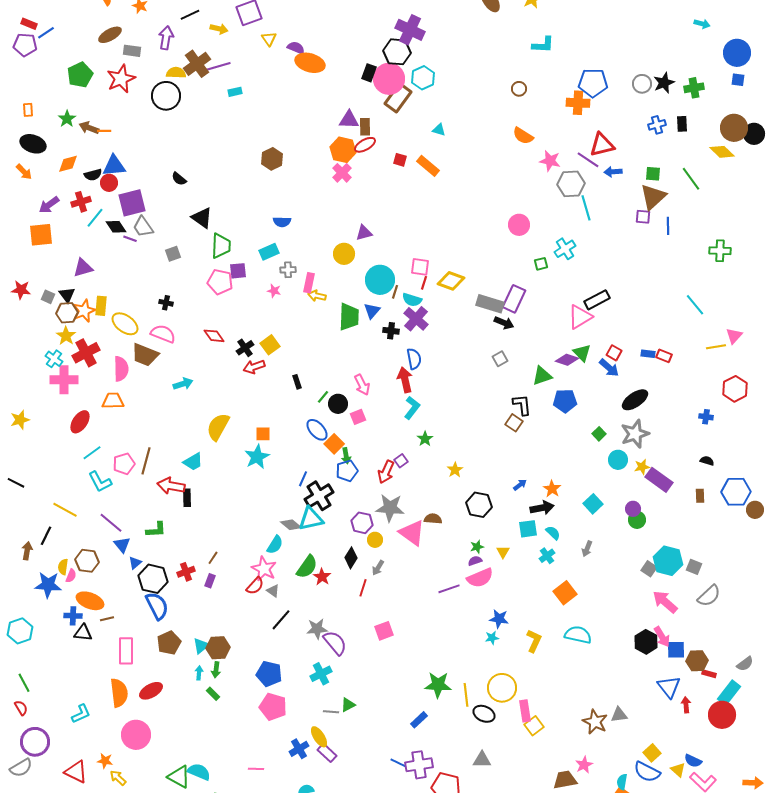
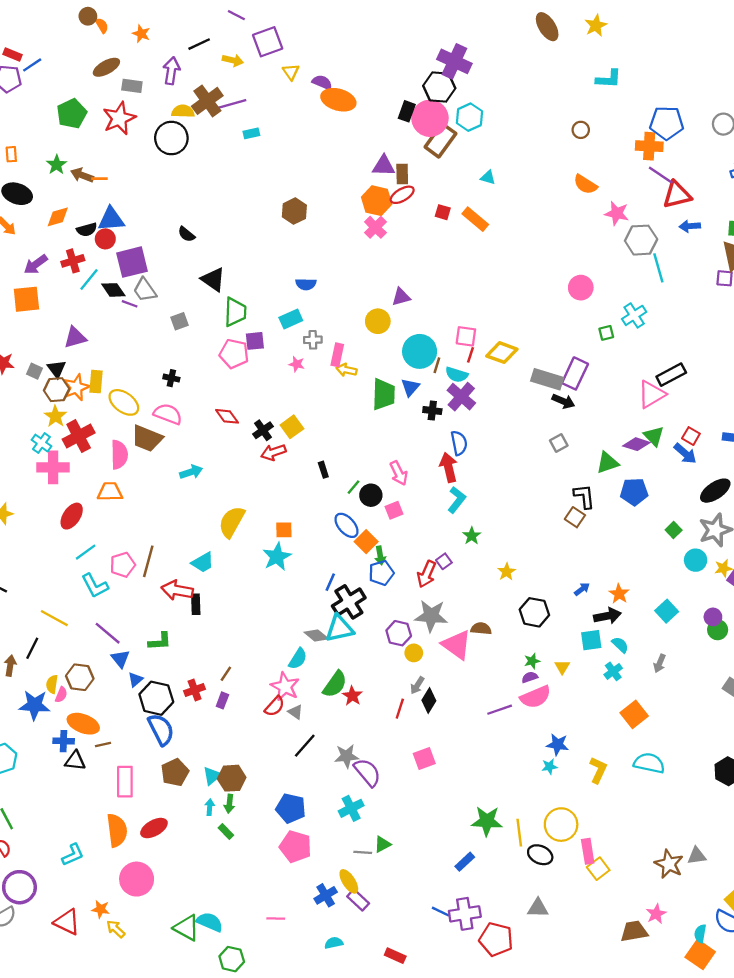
purple line: (588, 160) -> (661, 175), moved
black diamond: (351, 558) -> (429, 700), moved

